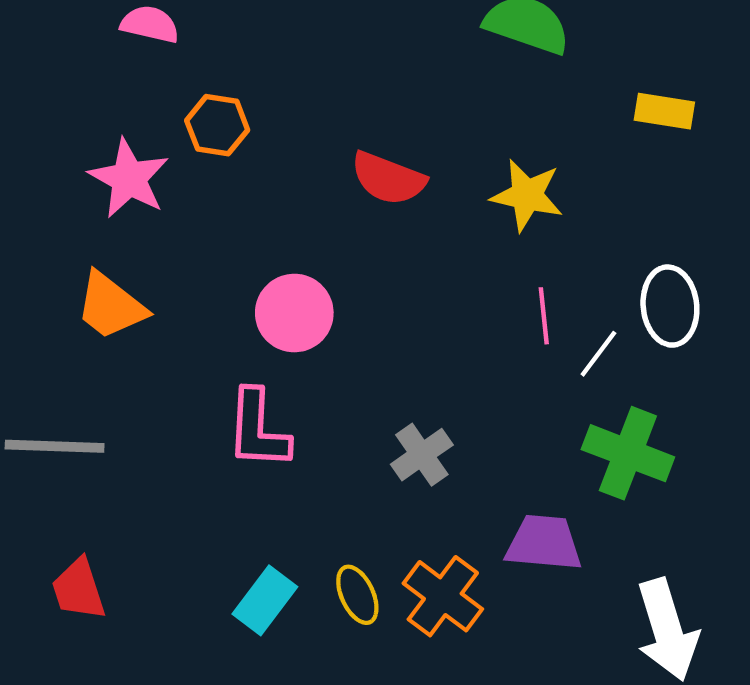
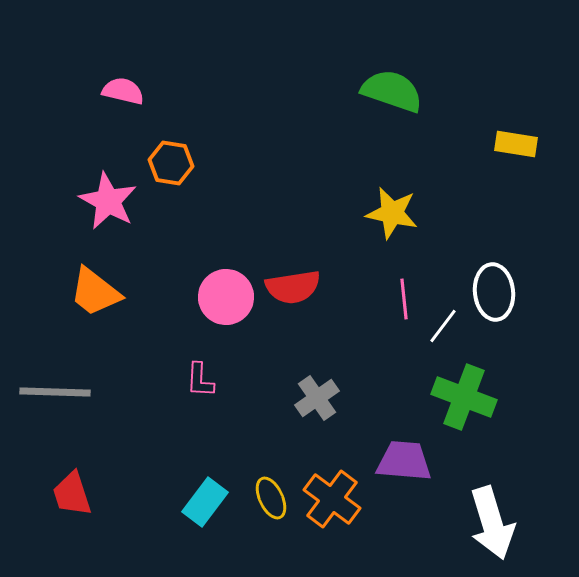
yellow rectangle: (664, 111) -> (516, 144), moved
red semicircle: (388, 178) -> (293, 287), moved, turned -30
pink L-shape: (258, 429) -> (200, 380), size x0.6

